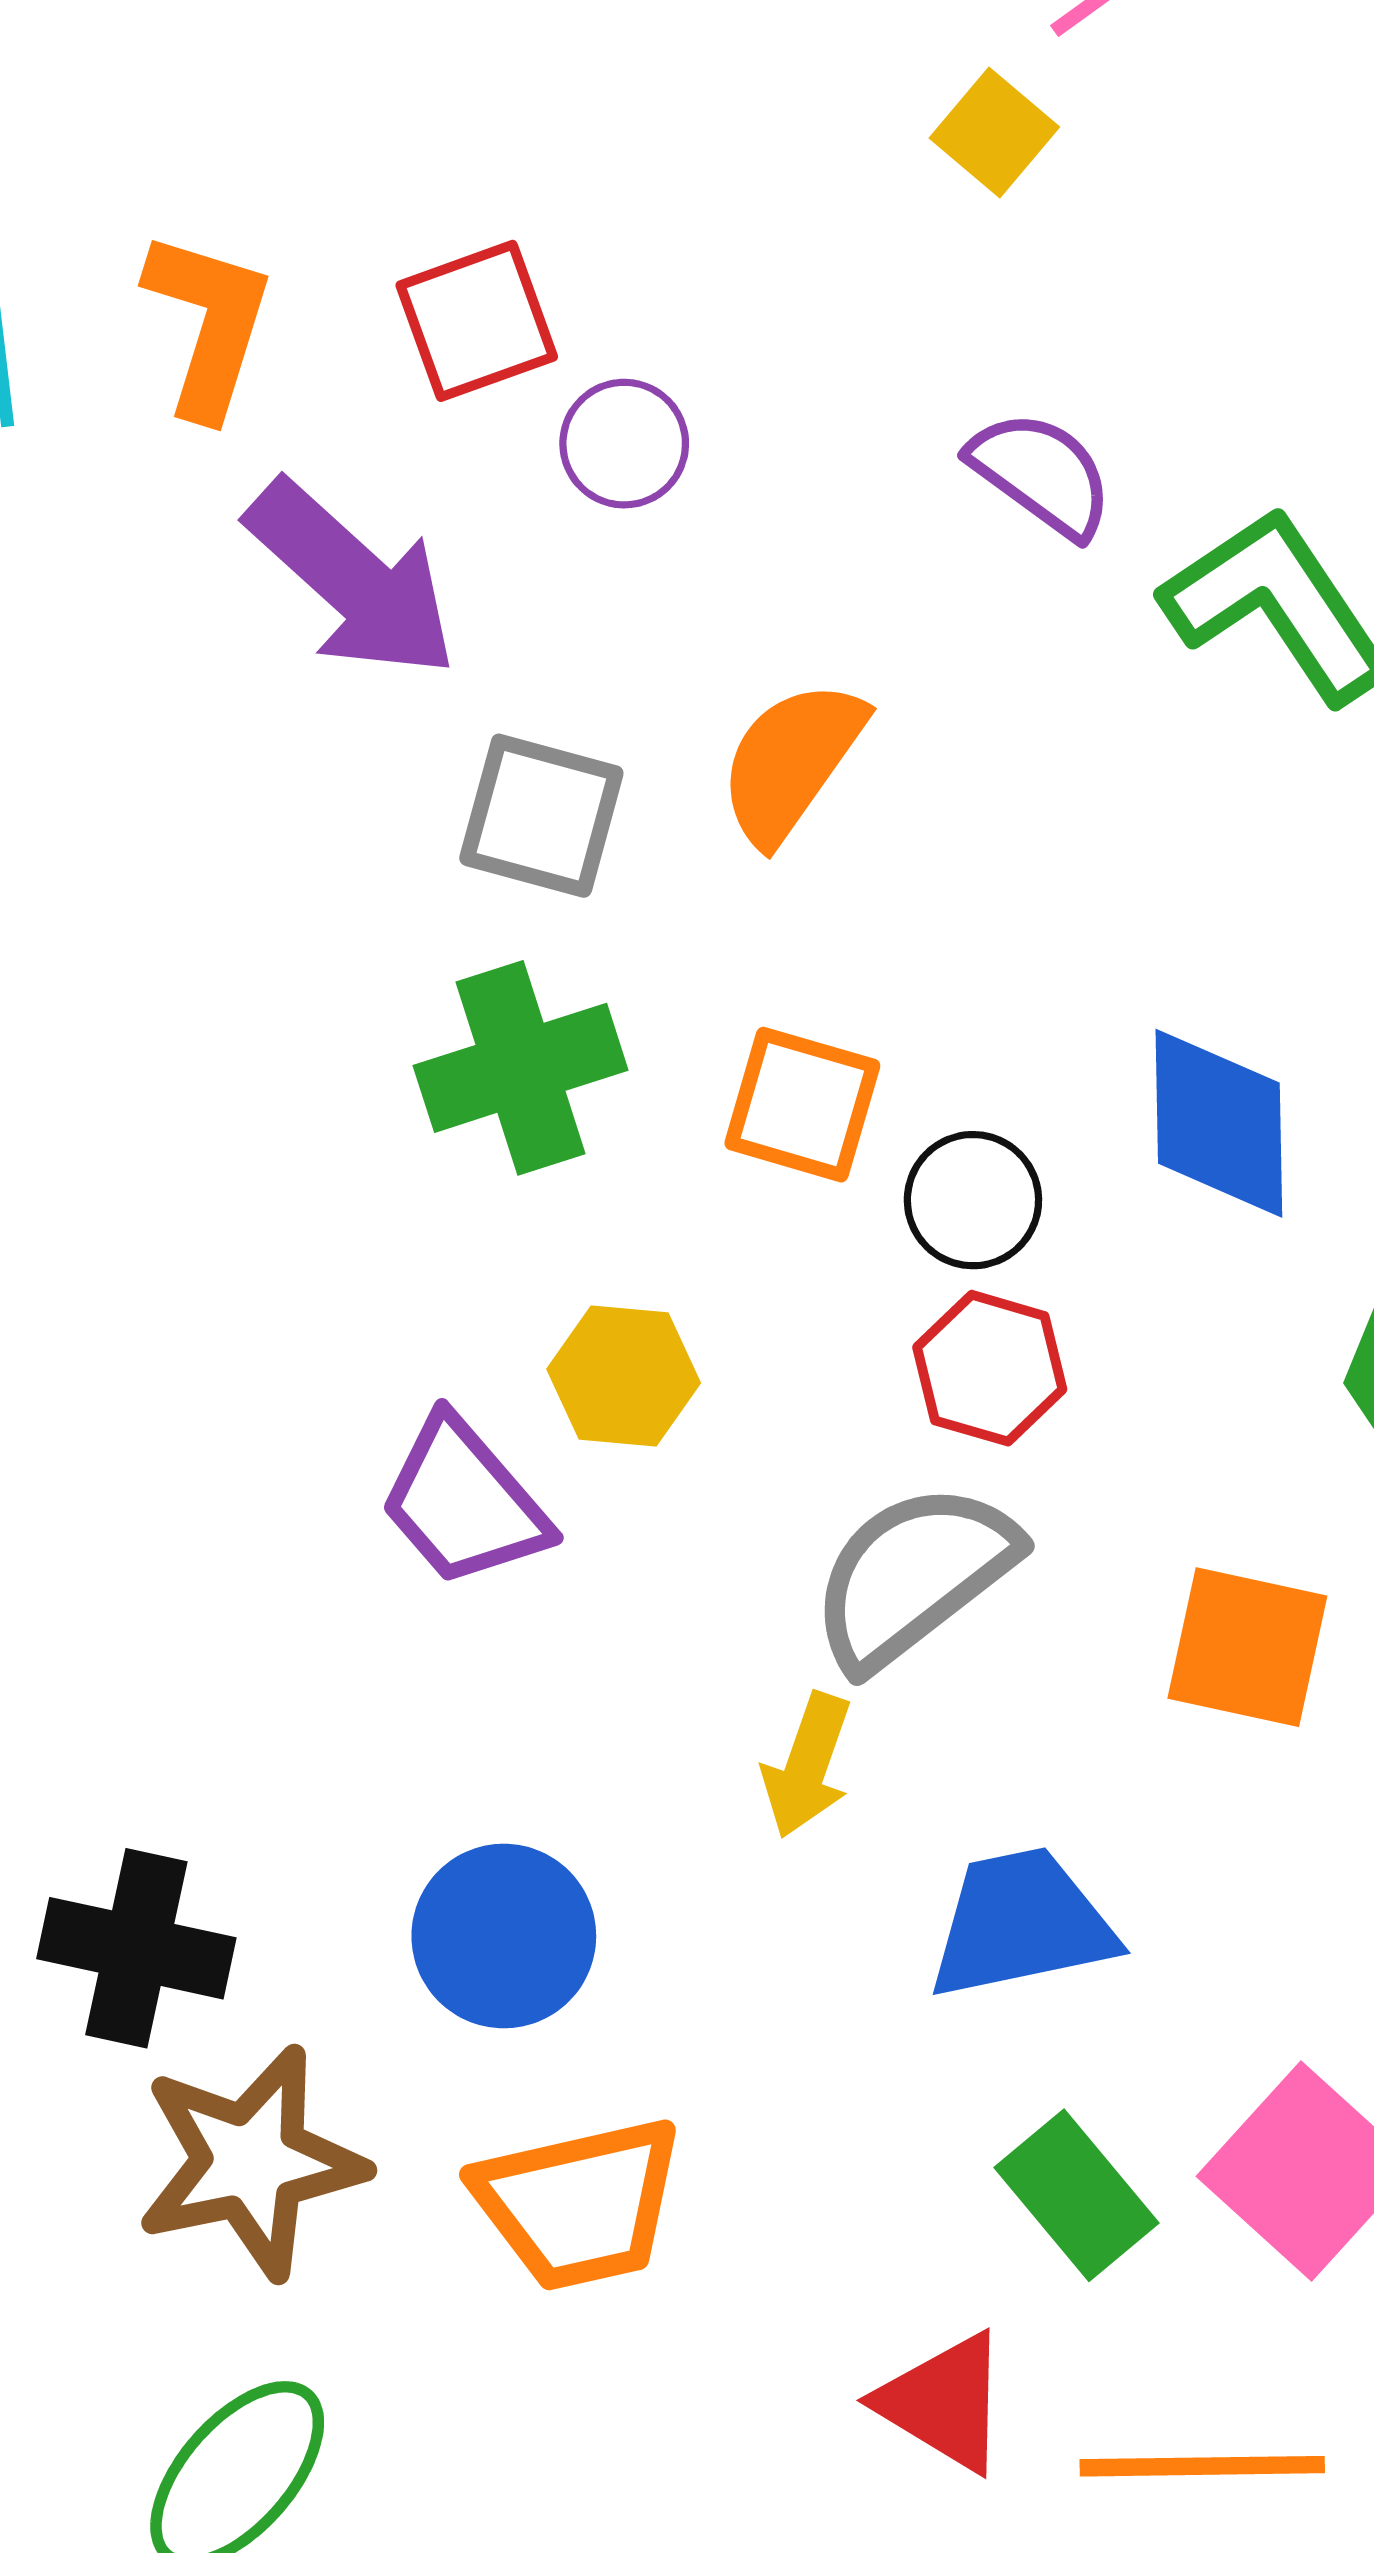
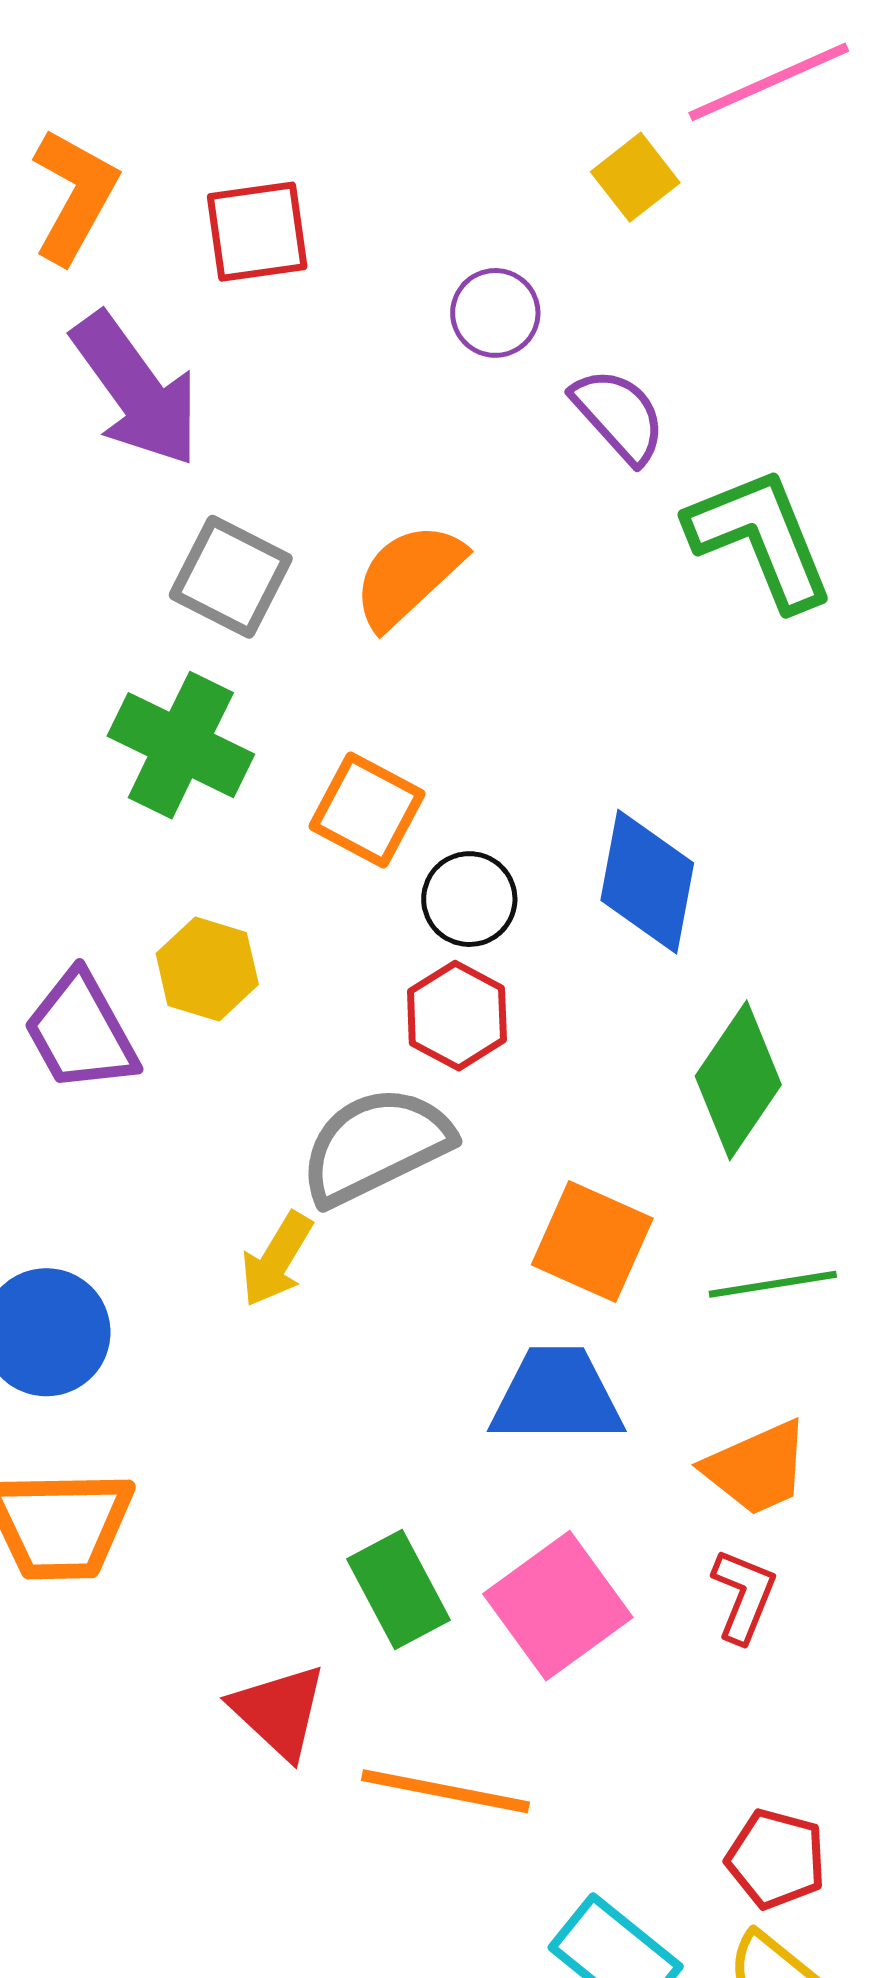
purple circle: (624, 444) -> (495, 313), moved
green cross: (521, 1068) -> (181, 745), turned 32
blue trapezoid: (1021, 1924) -> (557, 1396), moved

